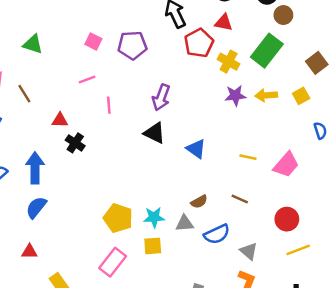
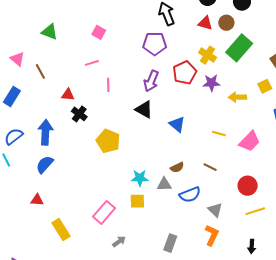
brown circle: (283, 15) -> (226, 23), moved
red pentagon: (199, 43) -> (185, 73), moved
purple pentagon: (132, 45) -> (155, 44), moved
yellow arrow: (266, 95) -> (237, 97), moved
yellow pentagon: (118, 218) -> (108, 141), moved

